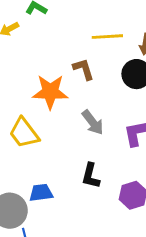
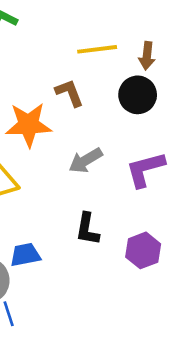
gray arrow: (93, 122) -> (86, 160), turned 100

